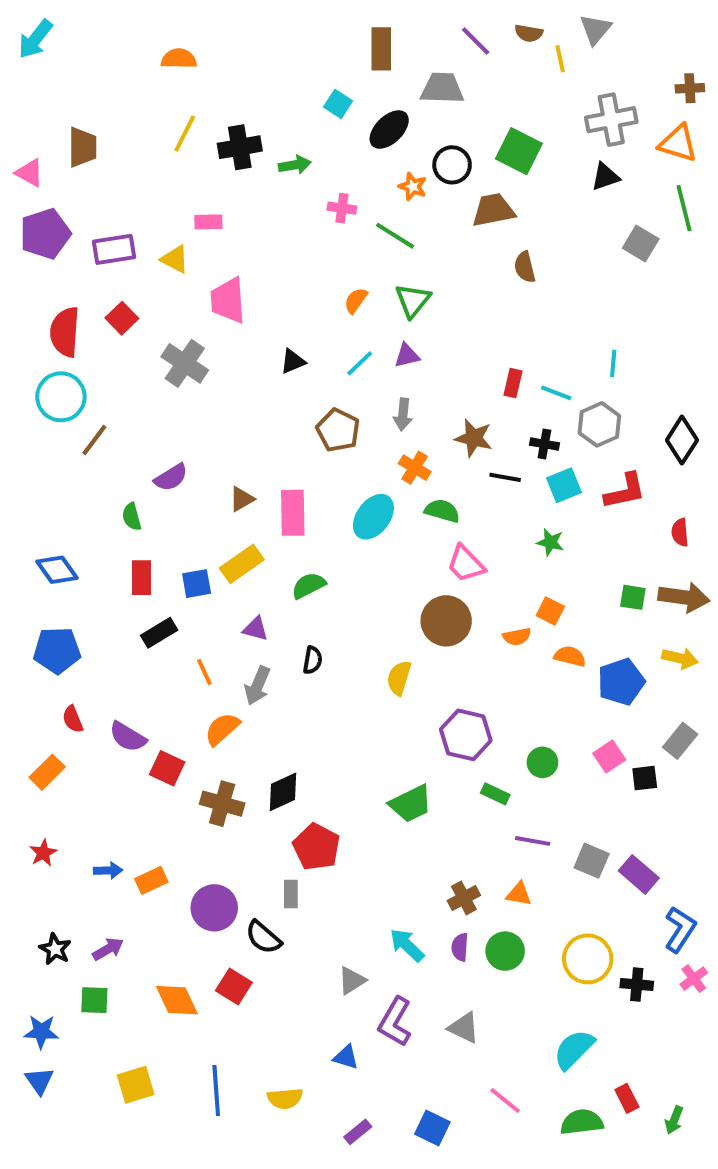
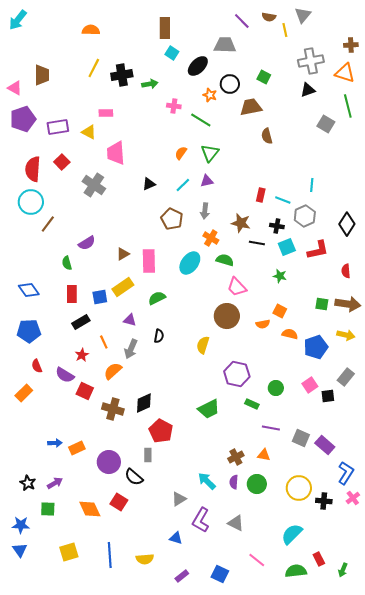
brown rectangle: (381, 49) -> (165, 28), moved
green square: (519, 151) -> (264, 77), size x0.6
red star: (43, 853) -> (82, 355), moved

